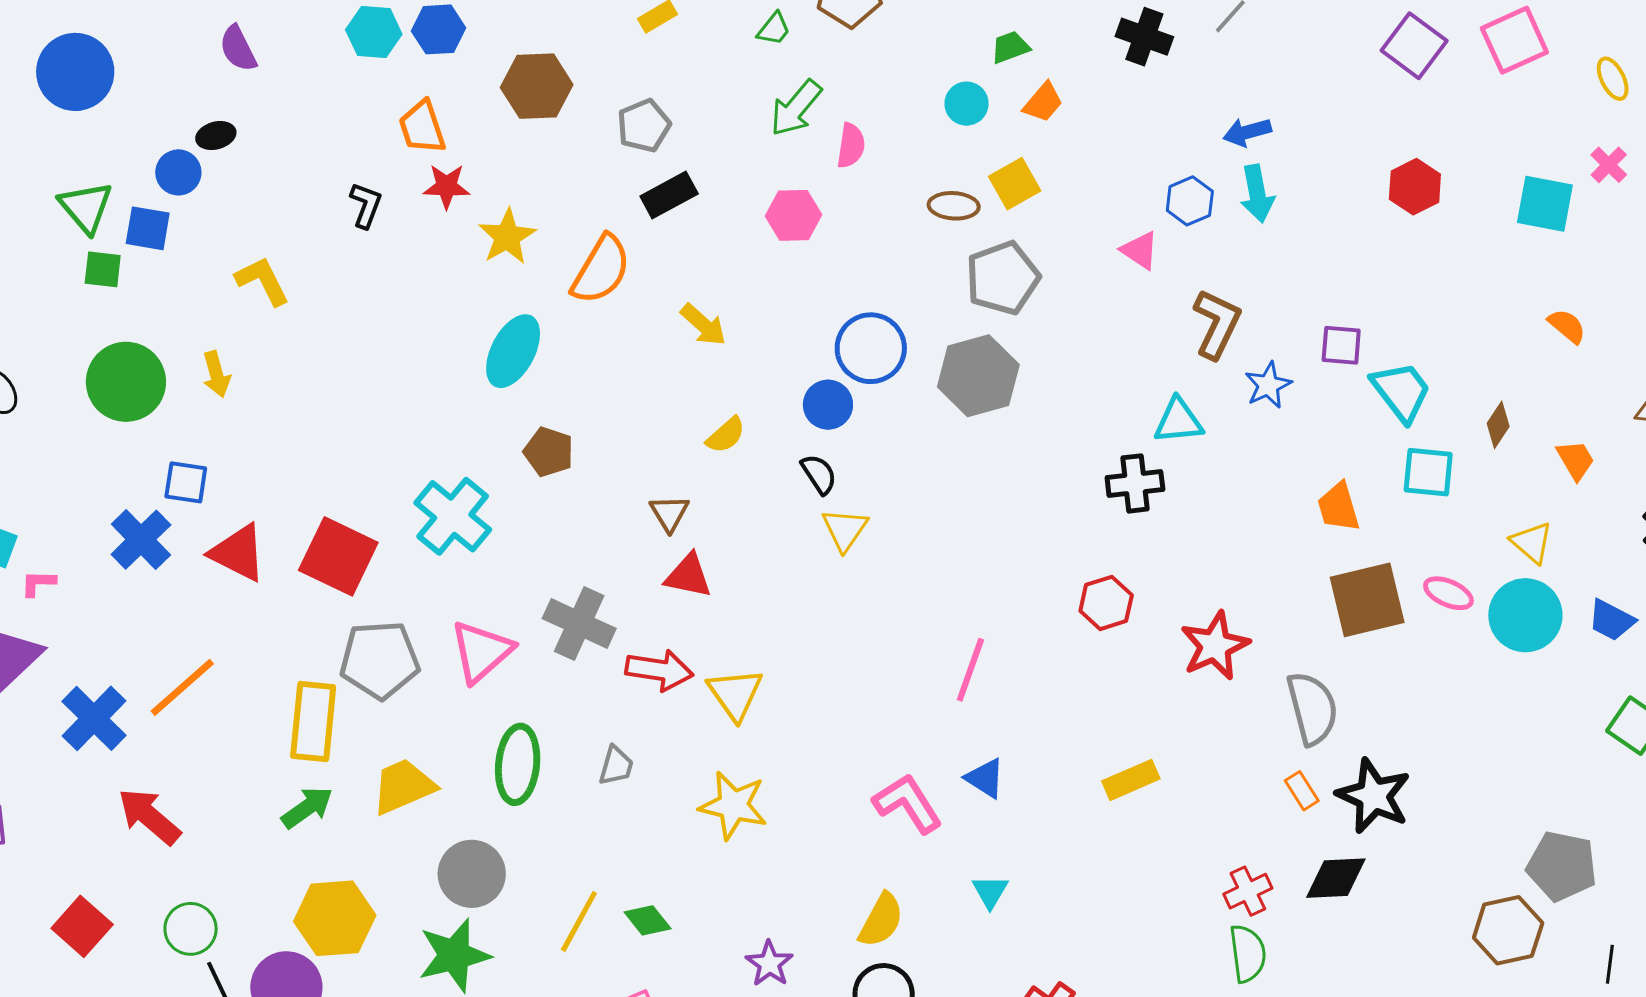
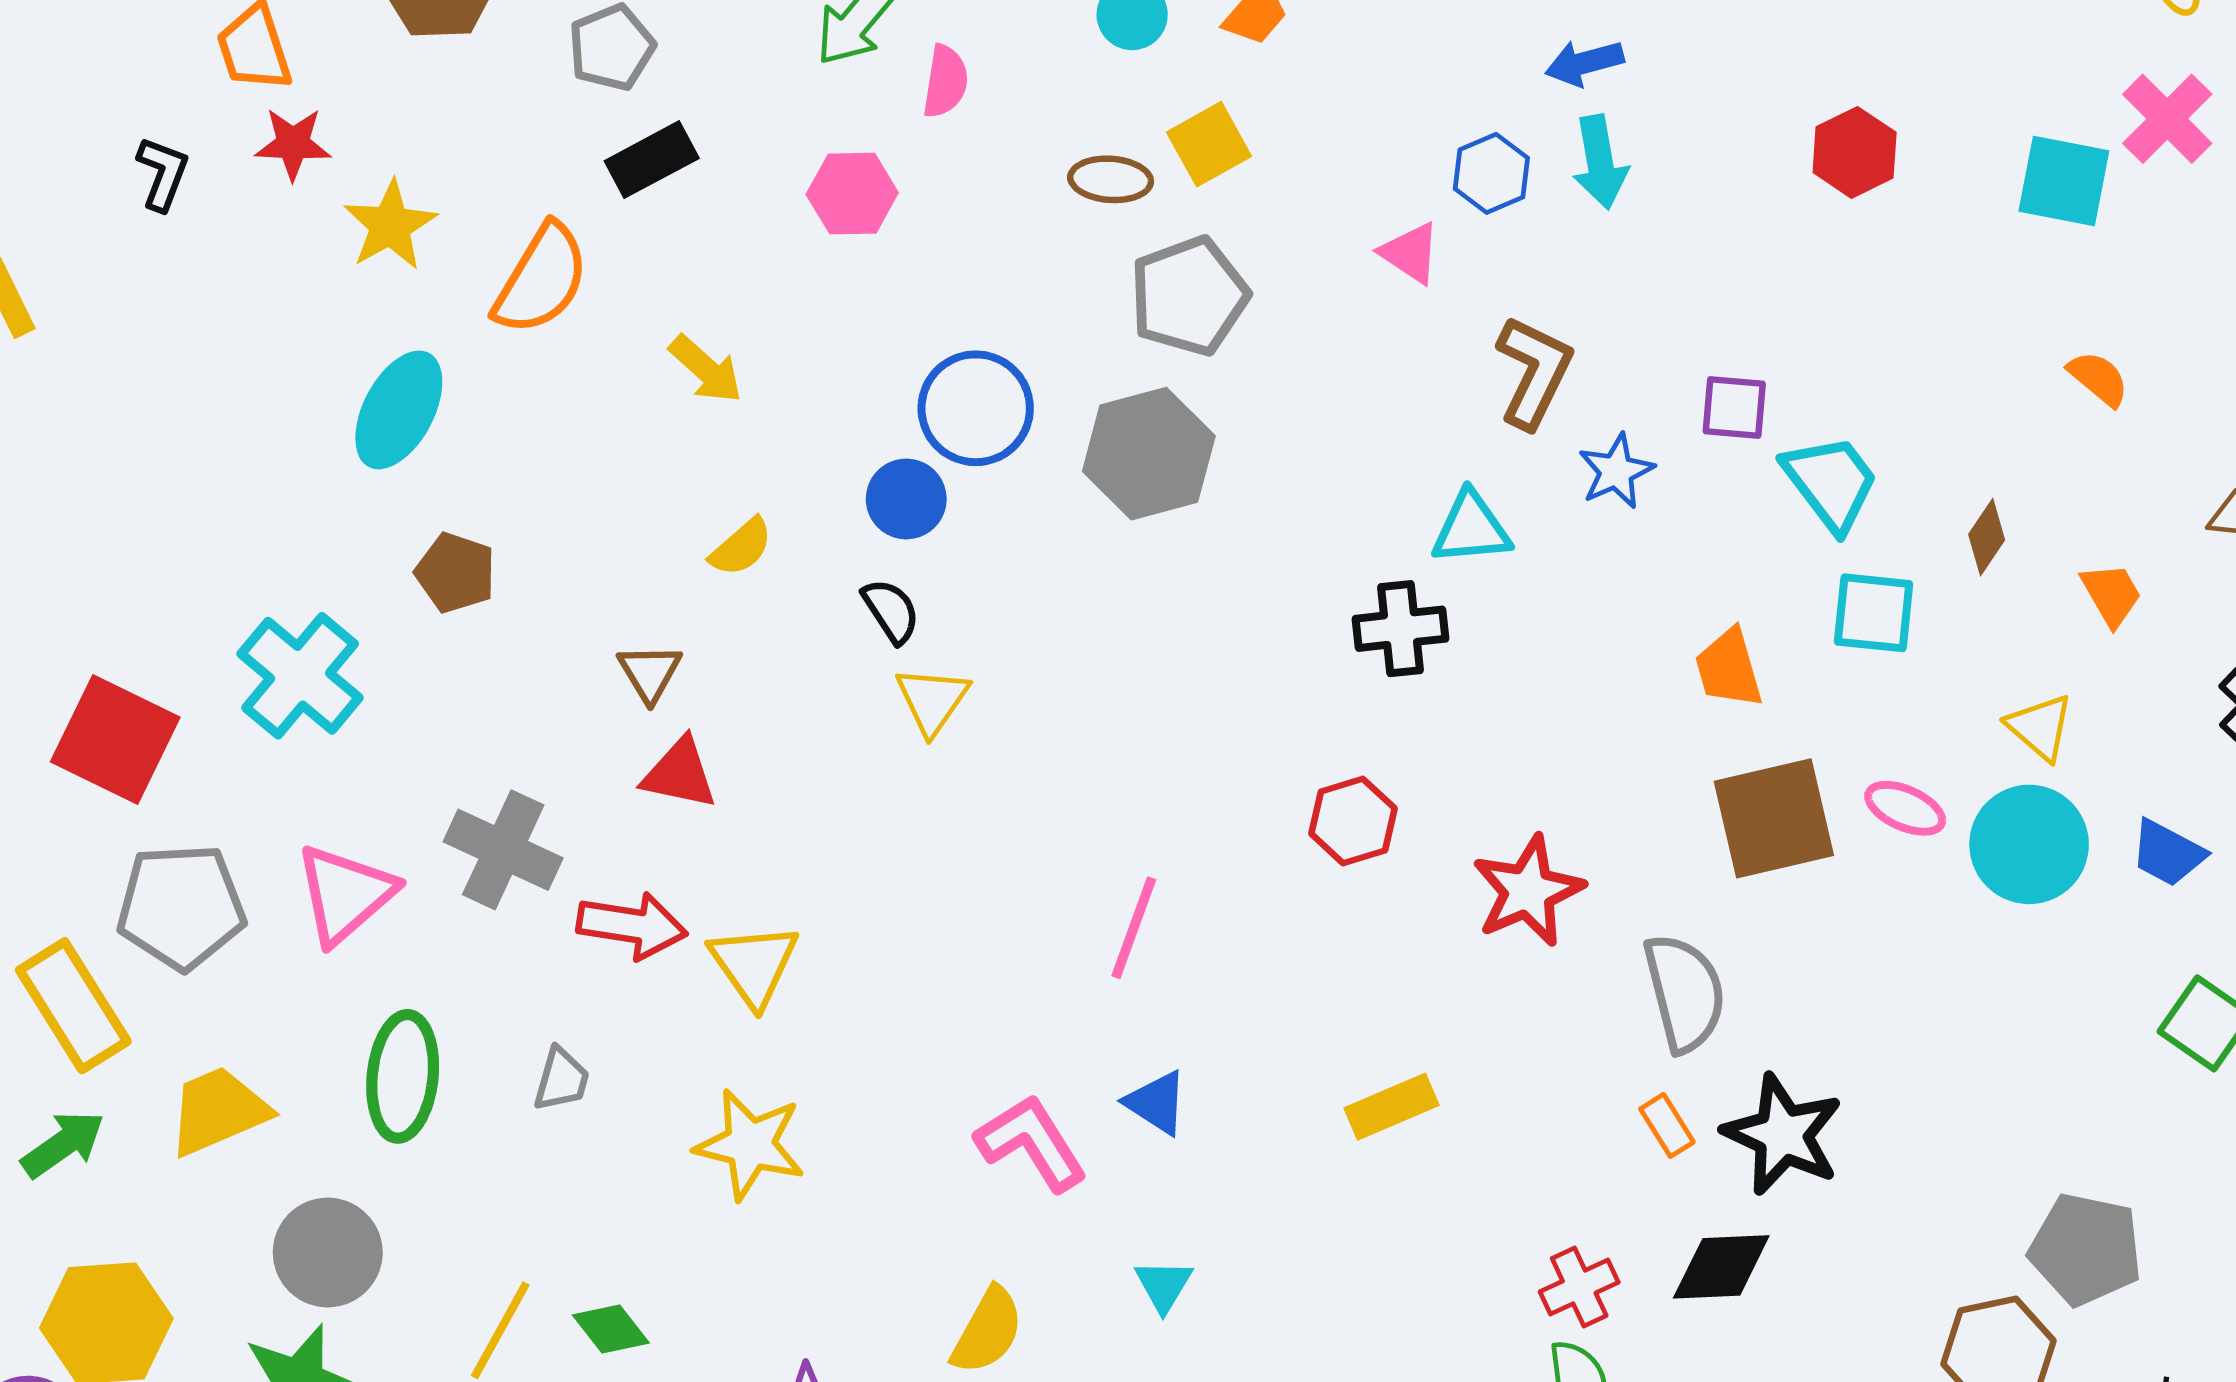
pink cross: (1609, 165) -> (2167, 119), size x1.5
yellow rectangle: (313, 722) -> (73, 1006), turned -38

